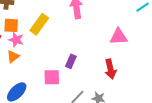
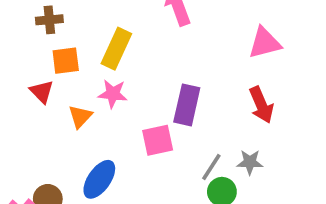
pink star: (16, 40) -> (113, 94), moved
purple rectangle: (71, 61) -> (187, 105), size x1.5

